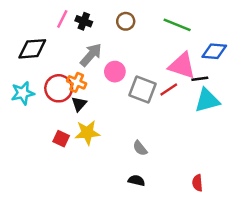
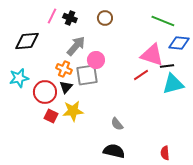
green line: (177, 25) -> (163, 21), moved
red circle: (59, 88) -> (45, 92), moved
gray square: (142, 90) -> (87, 75), moved, turned -30
black semicircle: (136, 180) -> (114, 151), size x1.5

